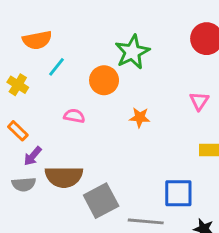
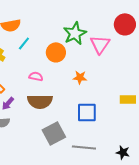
pink triangle: (199, 101) -> (100, 44), moved, size x1.5
brown semicircle: (64, 177) -> (40, 101), moved
blue square: (178, 193) -> (87, 112), moved

